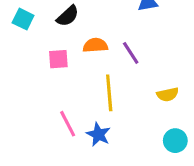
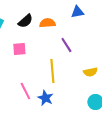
orange semicircle: (95, 45) -> (47, 23), moved

